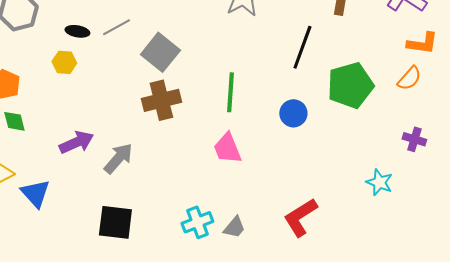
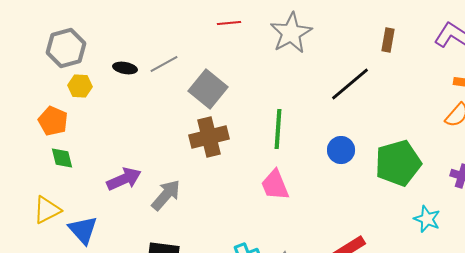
black line: (302, 47) -> (350, 84), turned 30
yellow hexagon: (64, 62) -> (80, 86), moved
green pentagon: (350, 85) -> (398, 163), moved

